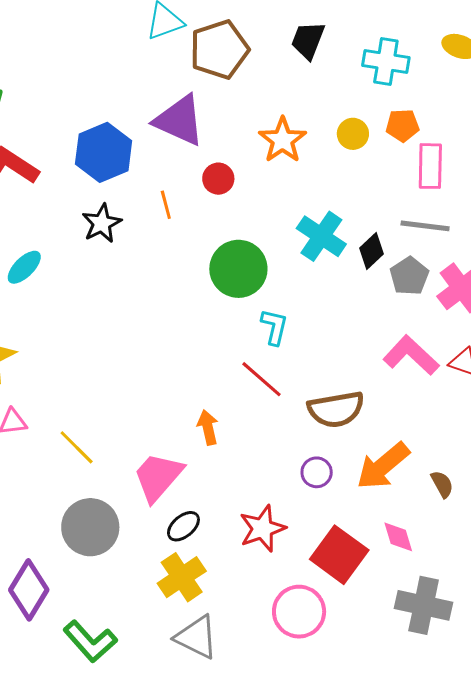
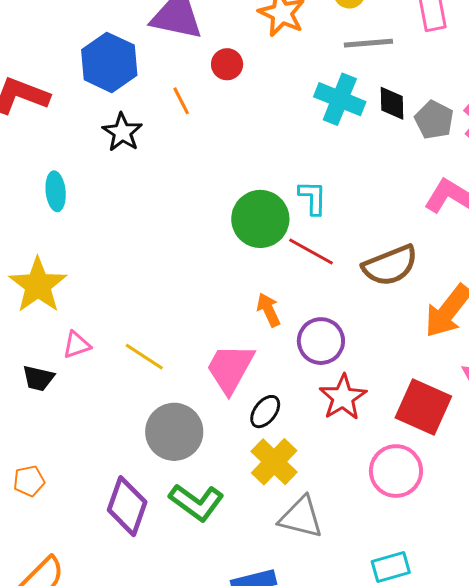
gray line: (425, 226) -> (368, 43), moved
black diamond: (372, 251) -> (392, 103), turned -36
cyan ellipse: (24, 267) -> (56, 191), turned -39
green circle: (238, 269) -> (260, 219), moved
purple circle: (317, 472) -> (321, 341), moved, size x1.5
green L-shape: (90, 641) -> (196, 502), moved

